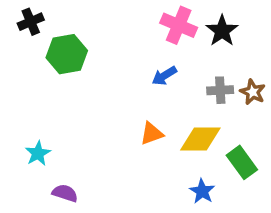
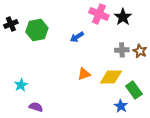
black cross: (31, 22) -> (11, 24), moved
blue arrow: (164, 76) -> (77, 37), moved
blue star: (202, 191) -> (121, 106), moved

